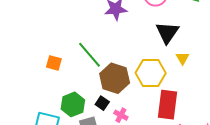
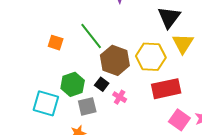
yellow triangle: (182, 58) -> (183, 43), size x1.6
red rectangle: (167, 105) -> (166, 89), turned 68

